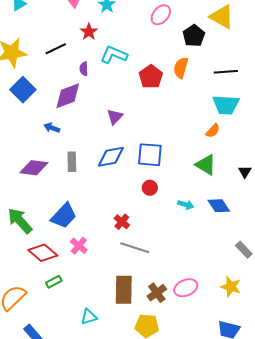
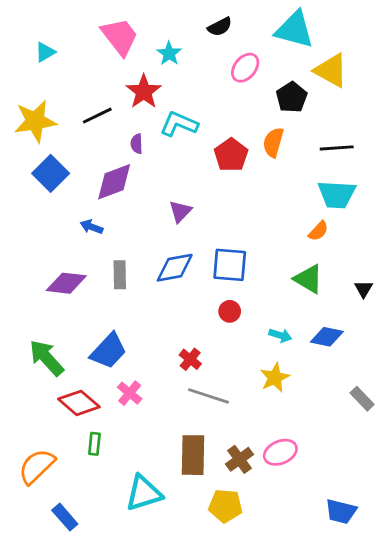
red star: (89, 32) -> (144, 92), size x1.4
blue diamond: (219, 206) -> (327, 337), turned -45
green rectangle: (54, 282) -> (94, 444), turned -56
yellow star: (231, 287) -> (275, 378), moved, turned 30
cyan triangle: (89, 317) -> (144, 493), size x1.6

